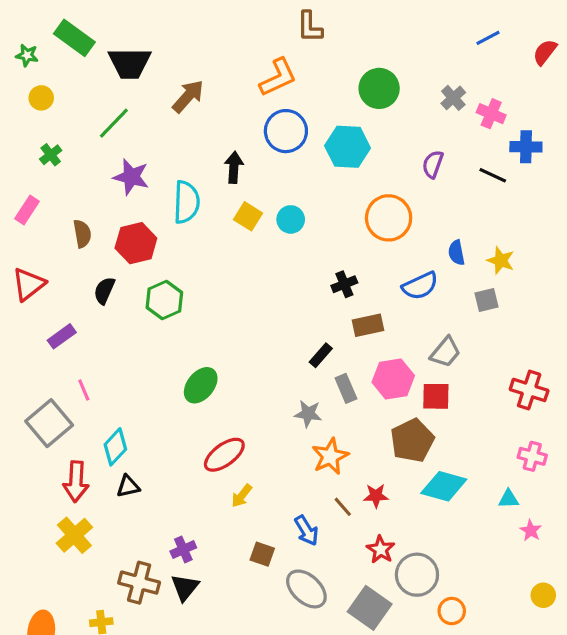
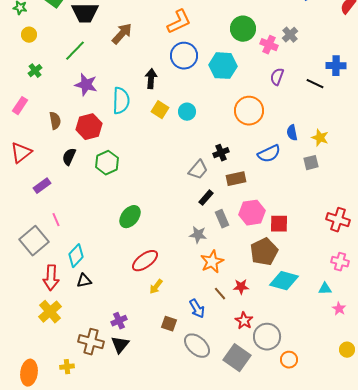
pink cross: (491, 114) -> (269, 45), moved
gray trapezoid: (445, 352) -> (198, 170), moved

